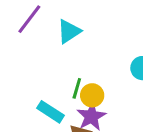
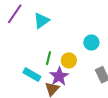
yellow circle: (92, 95) -> (69, 60), moved

